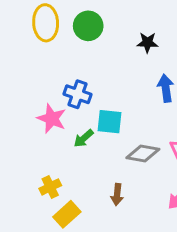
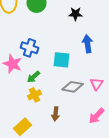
cyan square: (109, 122) -> (62, 60), moved
yellow cross: (50, 187) -> (34, 95), moved

